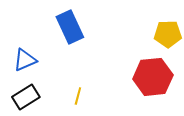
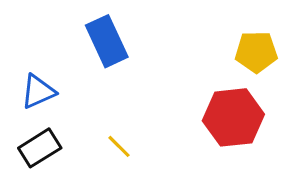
yellow line: (78, 96) -> (119, 146), turned -60

